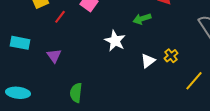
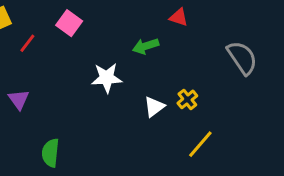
white star: (115, 41) -> (107, 78), turned -30
yellow line: (194, 81) -> (200, 144), moved

